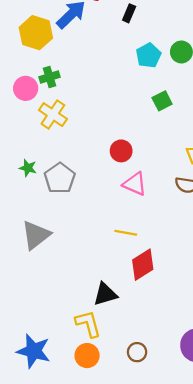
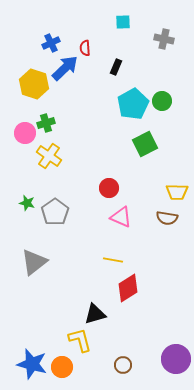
cyan pentagon: (148, 55) -> (133, 104), size x1.4
green square: (162, 101) -> (145, 144), size x1.4
orange circle: (87, 356) -> (62, 367), moved

